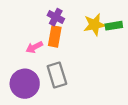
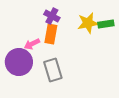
purple circle: (25, 84) -> (19, 62), moved

